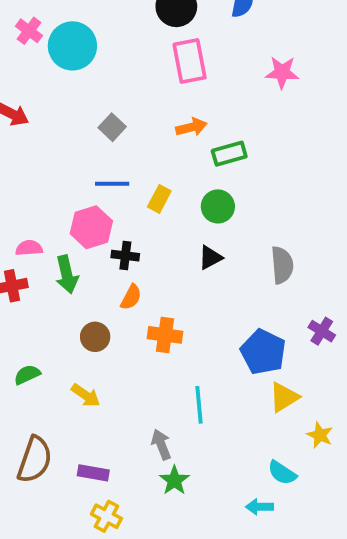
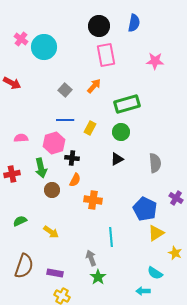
orange arrow: (191, 127) -> (94, 86), moved, turned -35
green rectangle: (229, 154) -> (127, 104), size x1.4
pink semicircle: (29, 248) -> (21, 138), moved
brown circle: (95, 337) -> (52, 190), moved

